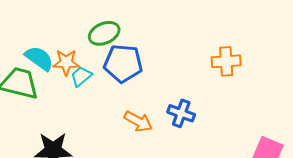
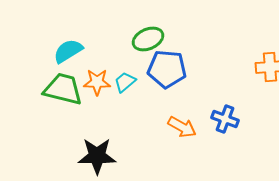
cyan semicircle: (39, 58) -> (68, 51), moved, turned -68
orange star: (66, 62) -> (97, 82), moved

